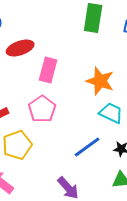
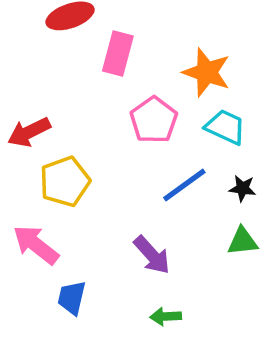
pink pentagon: (42, 109) -> (154, 120), moved

